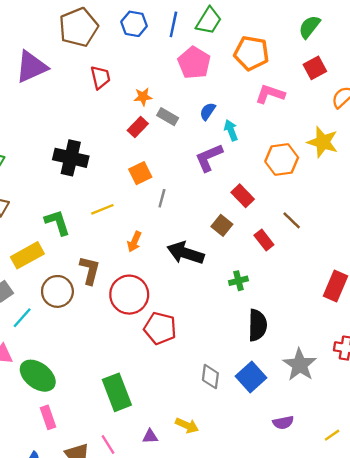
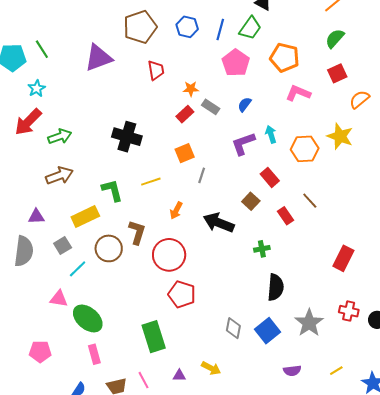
cyan arrow: (231, 130) -> (271, 134), moved
red pentagon: (160, 328) -> (182, 294), moved
yellow line: (332, 435) -> (336, 371), moved

